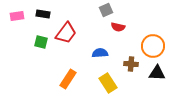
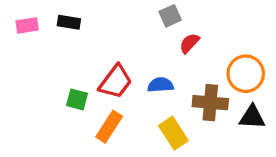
red semicircle: (118, 27) -> (189, 43), turned 120
red trapezoid: (66, 33) -> (116, 82), moved
green square: (41, 42) -> (77, 99), moved
brown cross: (131, 64) -> (210, 103), size x1.5

